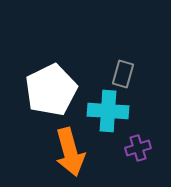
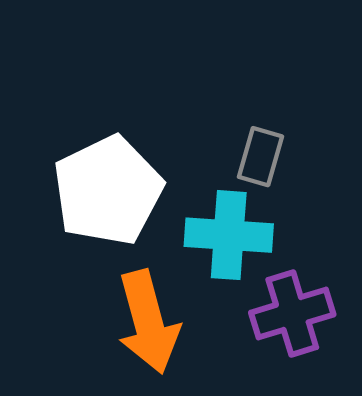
purple cross: (138, 148) -> (292, 314), size x1.5

